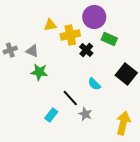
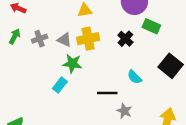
yellow cross: (70, 35) -> (88, 39), moved
black line: (70, 98) -> (107, 93), turned -48
cyan rectangle: (51, 115) -> (60, 85), moved

